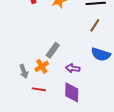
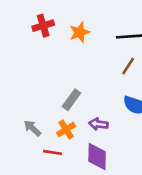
orange cross: (42, 66) -> (66, 129), moved
gray arrow: (24, 71) -> (32, 128), turned 152

